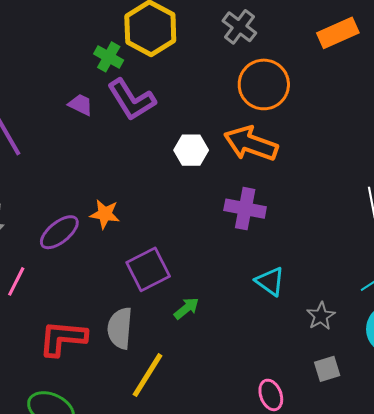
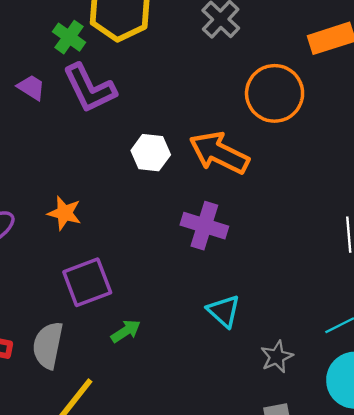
orange circle: (264, 84) -> (275, 93), moved
orange star: (105, 214) -> (64, 213), moved

